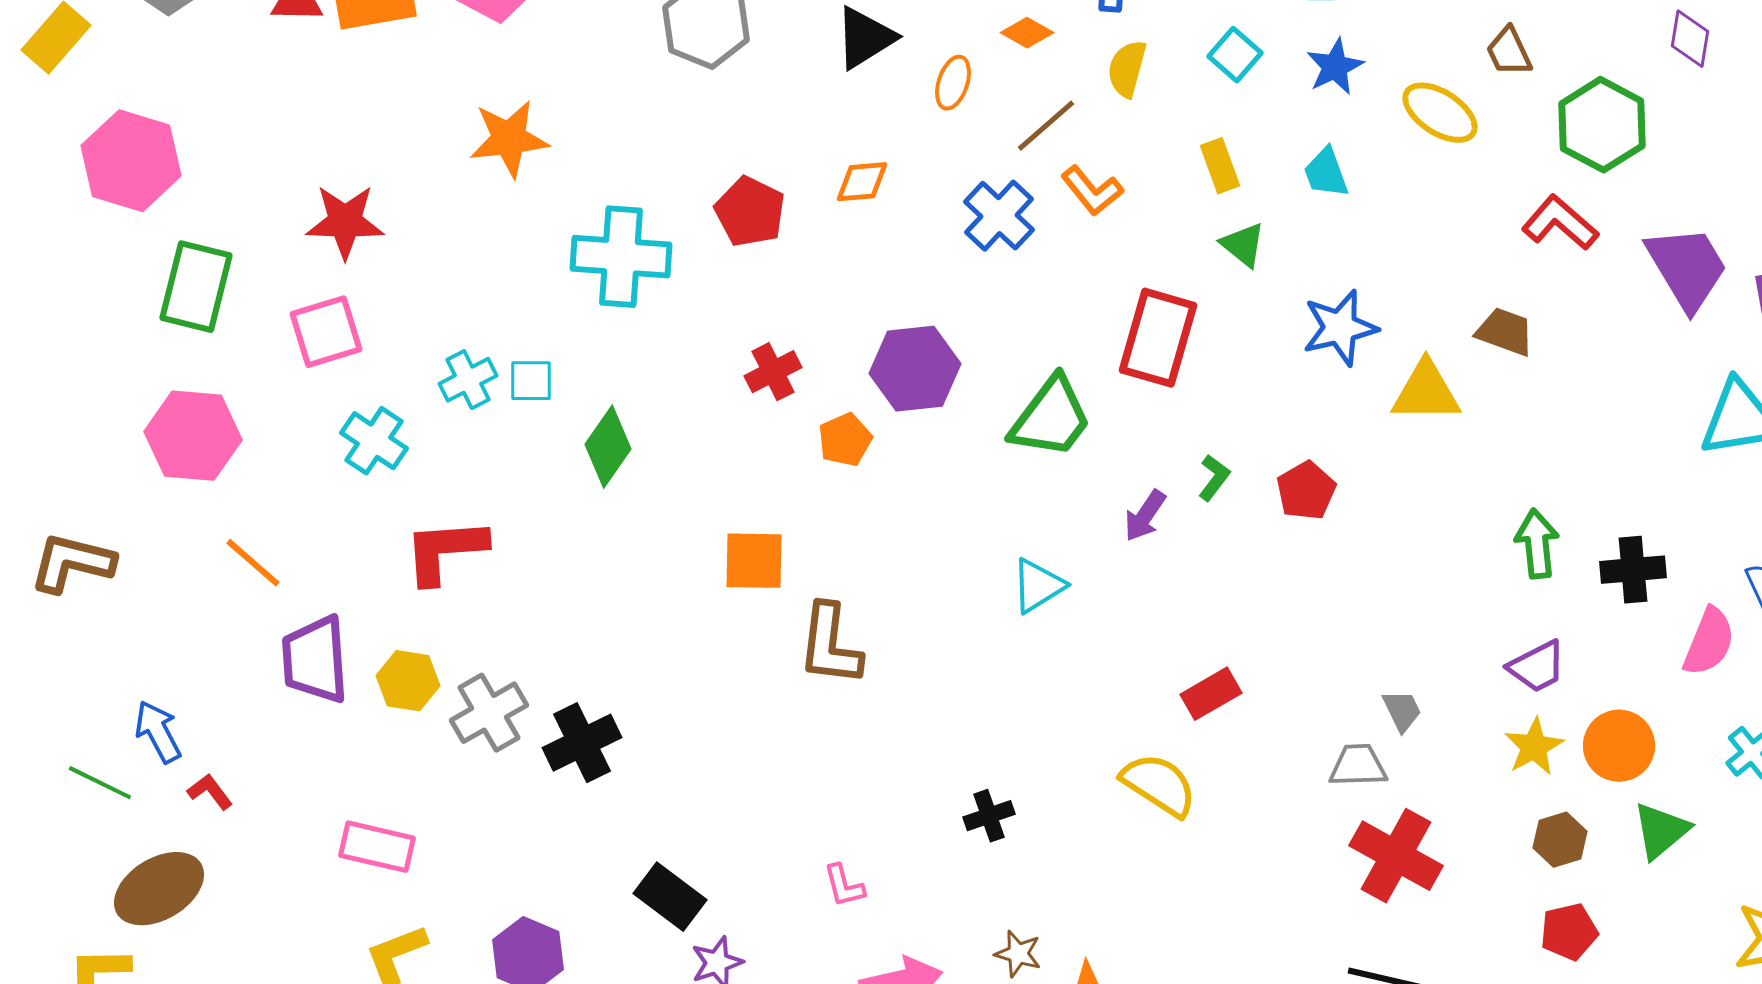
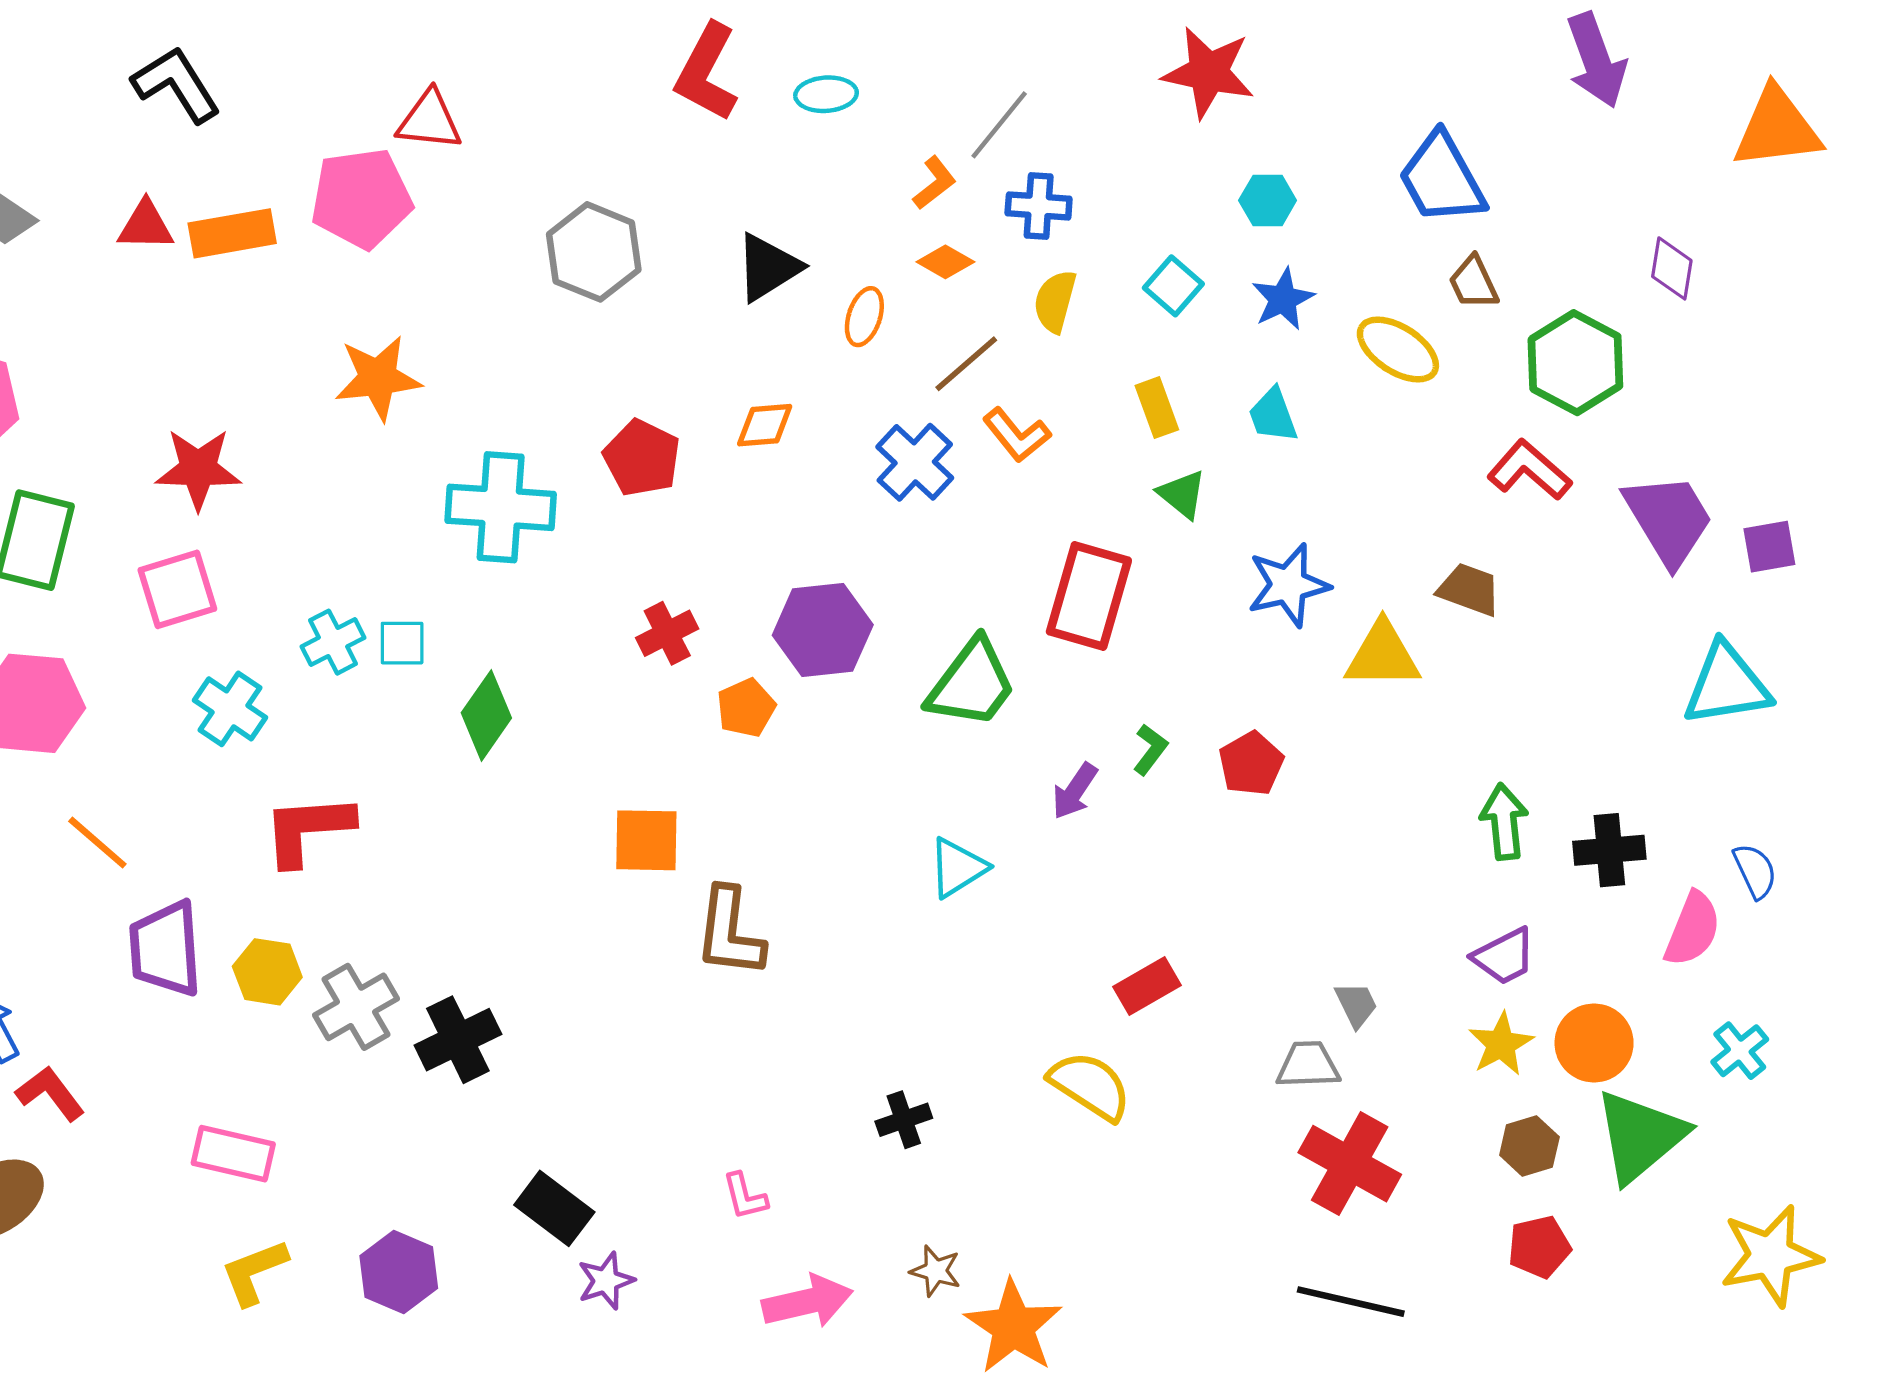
red L-shape: (210, 792) -> (50, 1093), size x1.4
green triangle: (1661, 831) -> (1640, 1136), size x1.5

